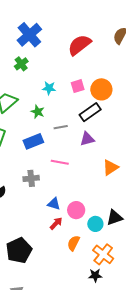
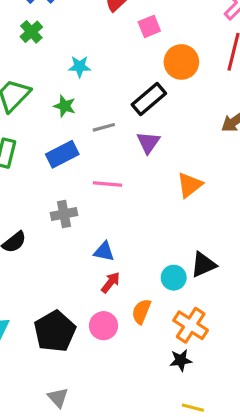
pink square: (78, 86) -> (149, 26), moved
orange circle: (101, 89) -> (181, 62), moved
purple triangle: (87, 139) -> (148, 143), turned -35
pink circle: (76, 210) -> (104, 326), moved

